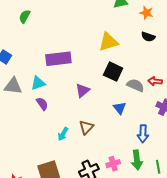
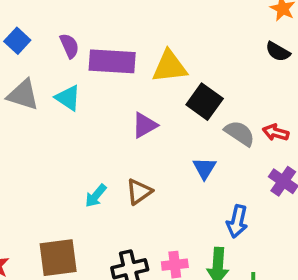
yellow triangle: (108, 42) -> (170, 67), moved
cyan triangle: (38, 83) -> (68, 98), turned 42
purple semicircle: (42, 104) -> (69, 46), moved

